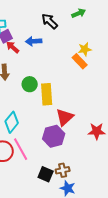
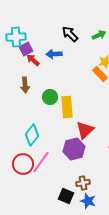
green arrow: (79, 13) -> (99, 35), moved
pink line: (21, 149) -> (41, 162), turned 65
black square: (46, 174) -> (66, 196), moved

